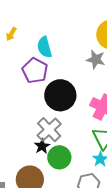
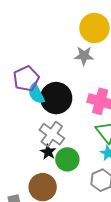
cyan semicircle: (44, 47) -> (36, 94), moved
purple pentagon: (35, 71) -> (26, 79), turned 30

